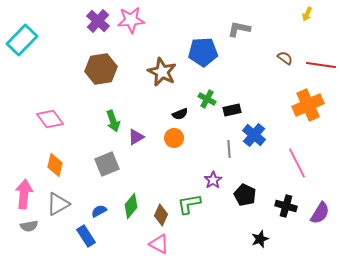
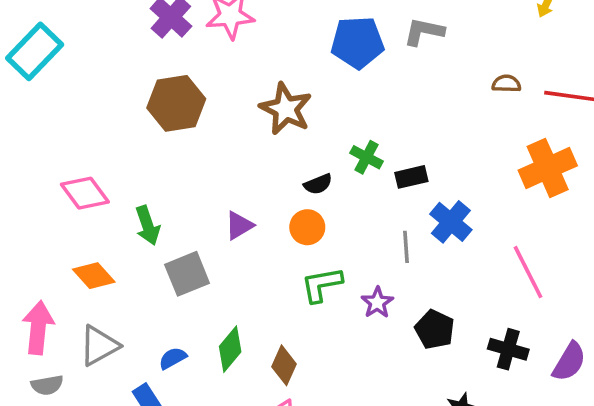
blue pentagon: (203, 52) -> (358, 42), moved
brown semicircle: (285, 58) -> (506, 84), turned -35
green arrow: (113, 121) -> (148, 225), moved
orange diamond: (55, 165) -> (94, 276), turned -55
green L-shape: (189, 204) -> (322, 285), moved

